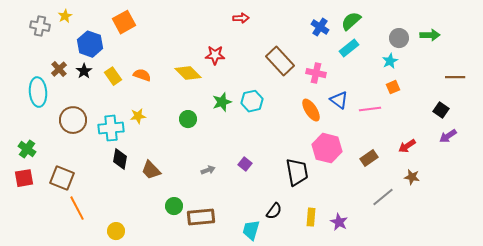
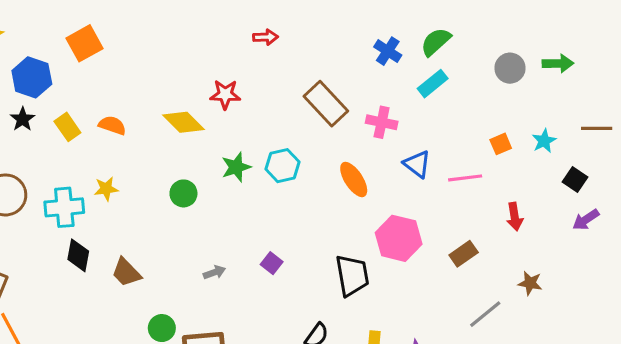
cyan star: (390, 61) -> (544, 141), moved
orange ellipse: (311, 110) -> (354, 180), moved
red arrow: (407, 146) -> (515, 217), moved, turned -66

